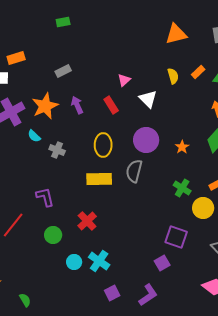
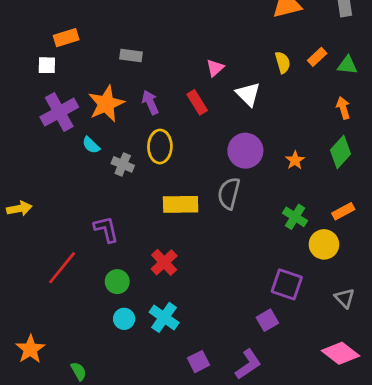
gray rectangle: (63, 71) -> (131, 56), turned 35
yellow ellipse: (103, 145) -> (160, 147), moved
cyan cross: (99, 261) -> (164, 317), moved
cyan circle: (74, 262) -> (124, 319), moved

